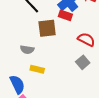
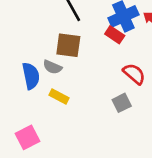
brown square: (47, 28) -> (68, 45), moved
blue semicircle: (17, 84) -> (31, 76), moved

